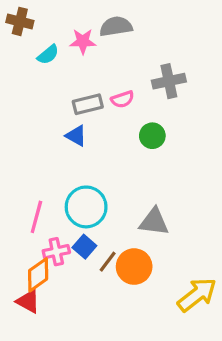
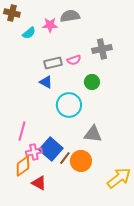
cyan circle: (86, 207) -> (69, 105), moved
blue square: (84, 247) -> (51, 149), size x1.6
red triangle: (28, 301) -> (39, 183), moved

